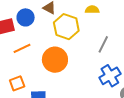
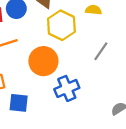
blue cross: (110, 76) -> (67, 88), moved

